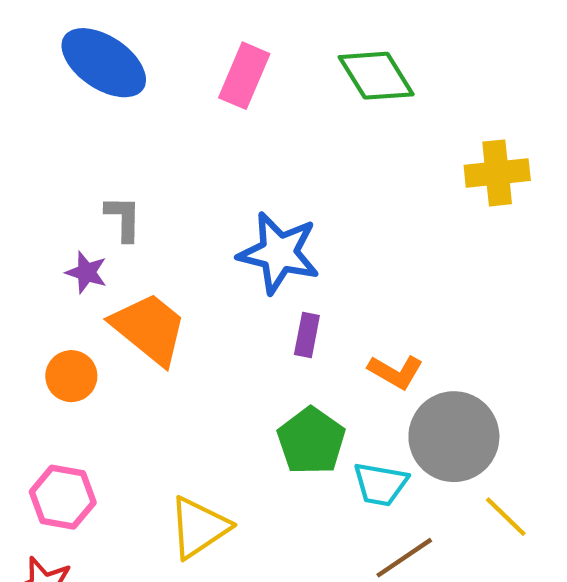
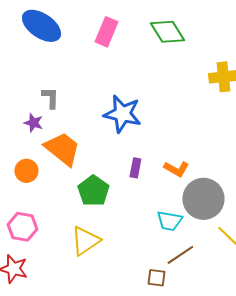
purple rectangle: (307, 335) -> (135, 168), moved
green pentagon: (311, 441) -> (93, 191), moved

